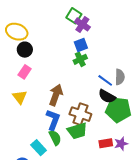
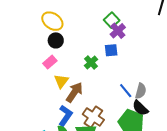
green cross: (80, 59) -> (91, 63), moved, turned -32
black semicircle: (107, 96) -> (140, 108), moved
yellow triangle: (20, 97) -> (61, 81), moved

